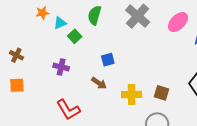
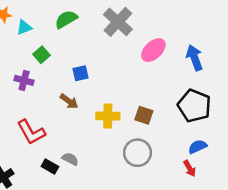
green semicircle: (95, 15) -> (66, 19), turned 42
pink ellipse: (178, 22) -> (153, 50), moved
green square: (75, 36) -> (42, 55), moved

